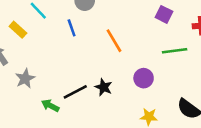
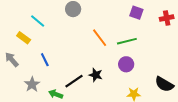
blue line: (72, 28) -> (45, 60), moved
green line: (175, 51) -> (127, 41), moved
gray star: (25, 79) -> (32, 84), moved

